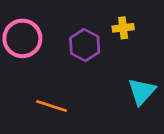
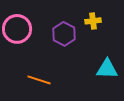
cyan triangle: (142, 91) -> (107, 69), turned 50

